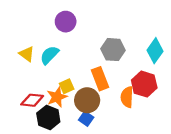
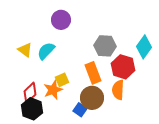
red hexagon: (144, 84) -> (123, 67), moved
red diamond: (32, 100) -> (30, 93), turned -50
brown circle: (87, 100) -> (92, 98), moved
black hexagon: (48, 117) -> (32, 109), moved

